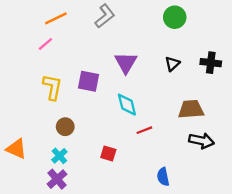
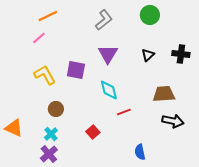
gray L-shape: (105, 16) -> (104, 20), moved
yellow L-shape: (52, 87) -> (45, 75), turned -40
red square: (108, 153) -> (93, 132), turned 32

